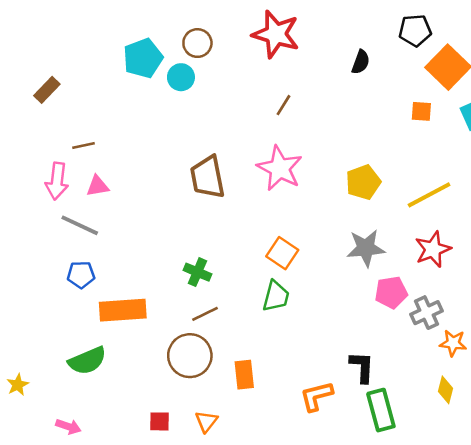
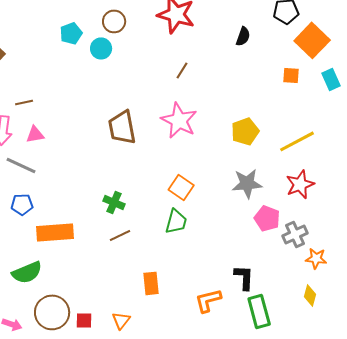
cyan pentagon: (143, 58) -> (71, 33), size x0.7
pink pentagon: (391, 292) -> (267, 218), turned 30
brown circle: (190, 356) -> (52, 312), moved

